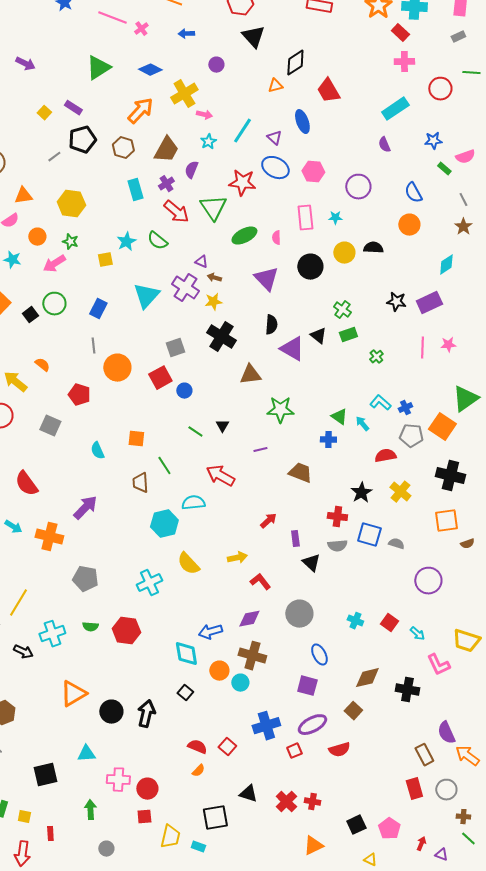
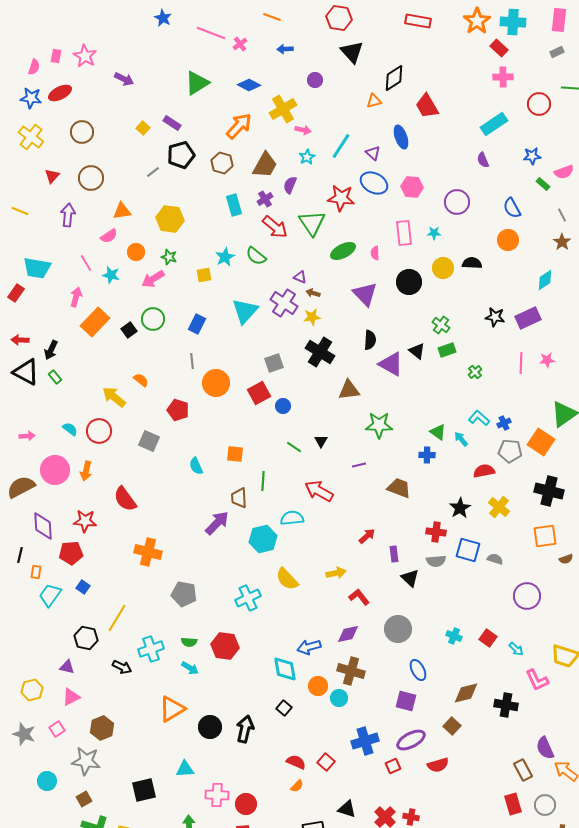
green line: (164, 466) -> (263, 481), turned 36
purple arrow: (85, 508) -> (217, 523), moved
cyan arrow: (13, 527) -> (190, 668), moved

